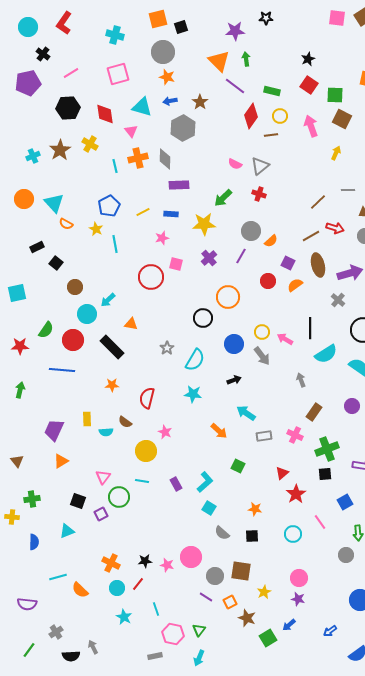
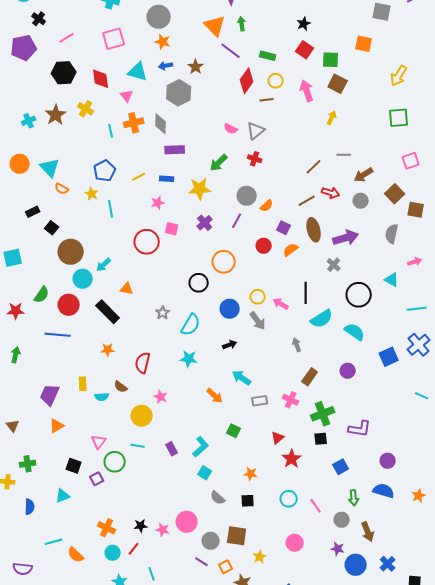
brown circle: (75, 287) -> (71, 252), size x1.6
pink line: (320, 522) -> (316, 506), moved
purple star: (298, 599) -> (338, 549), moved

